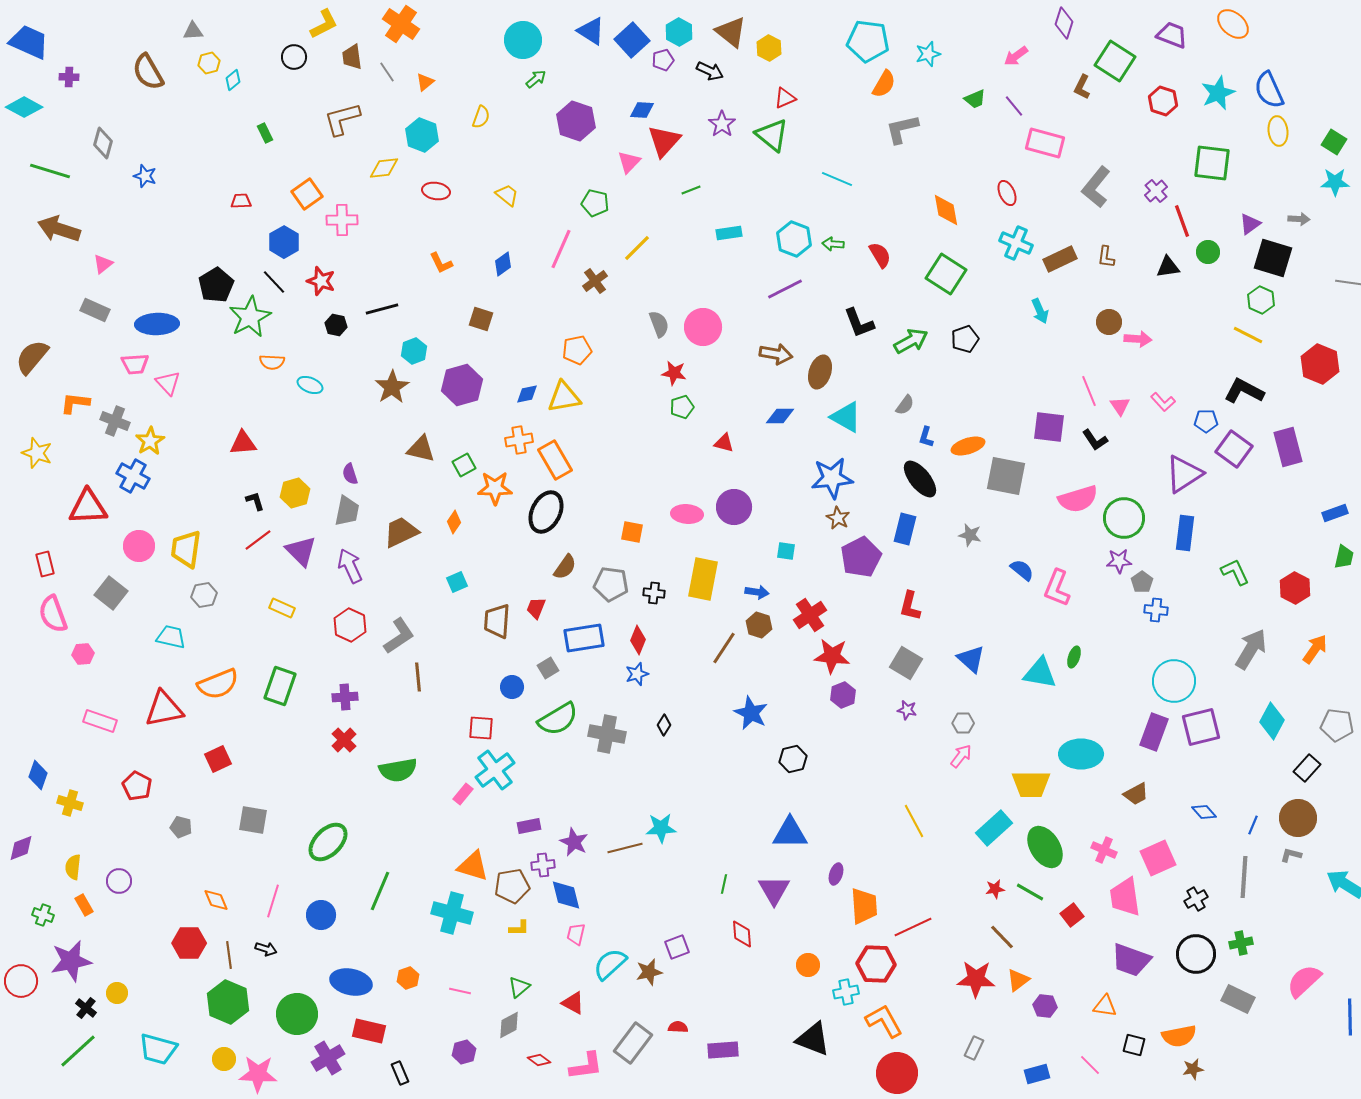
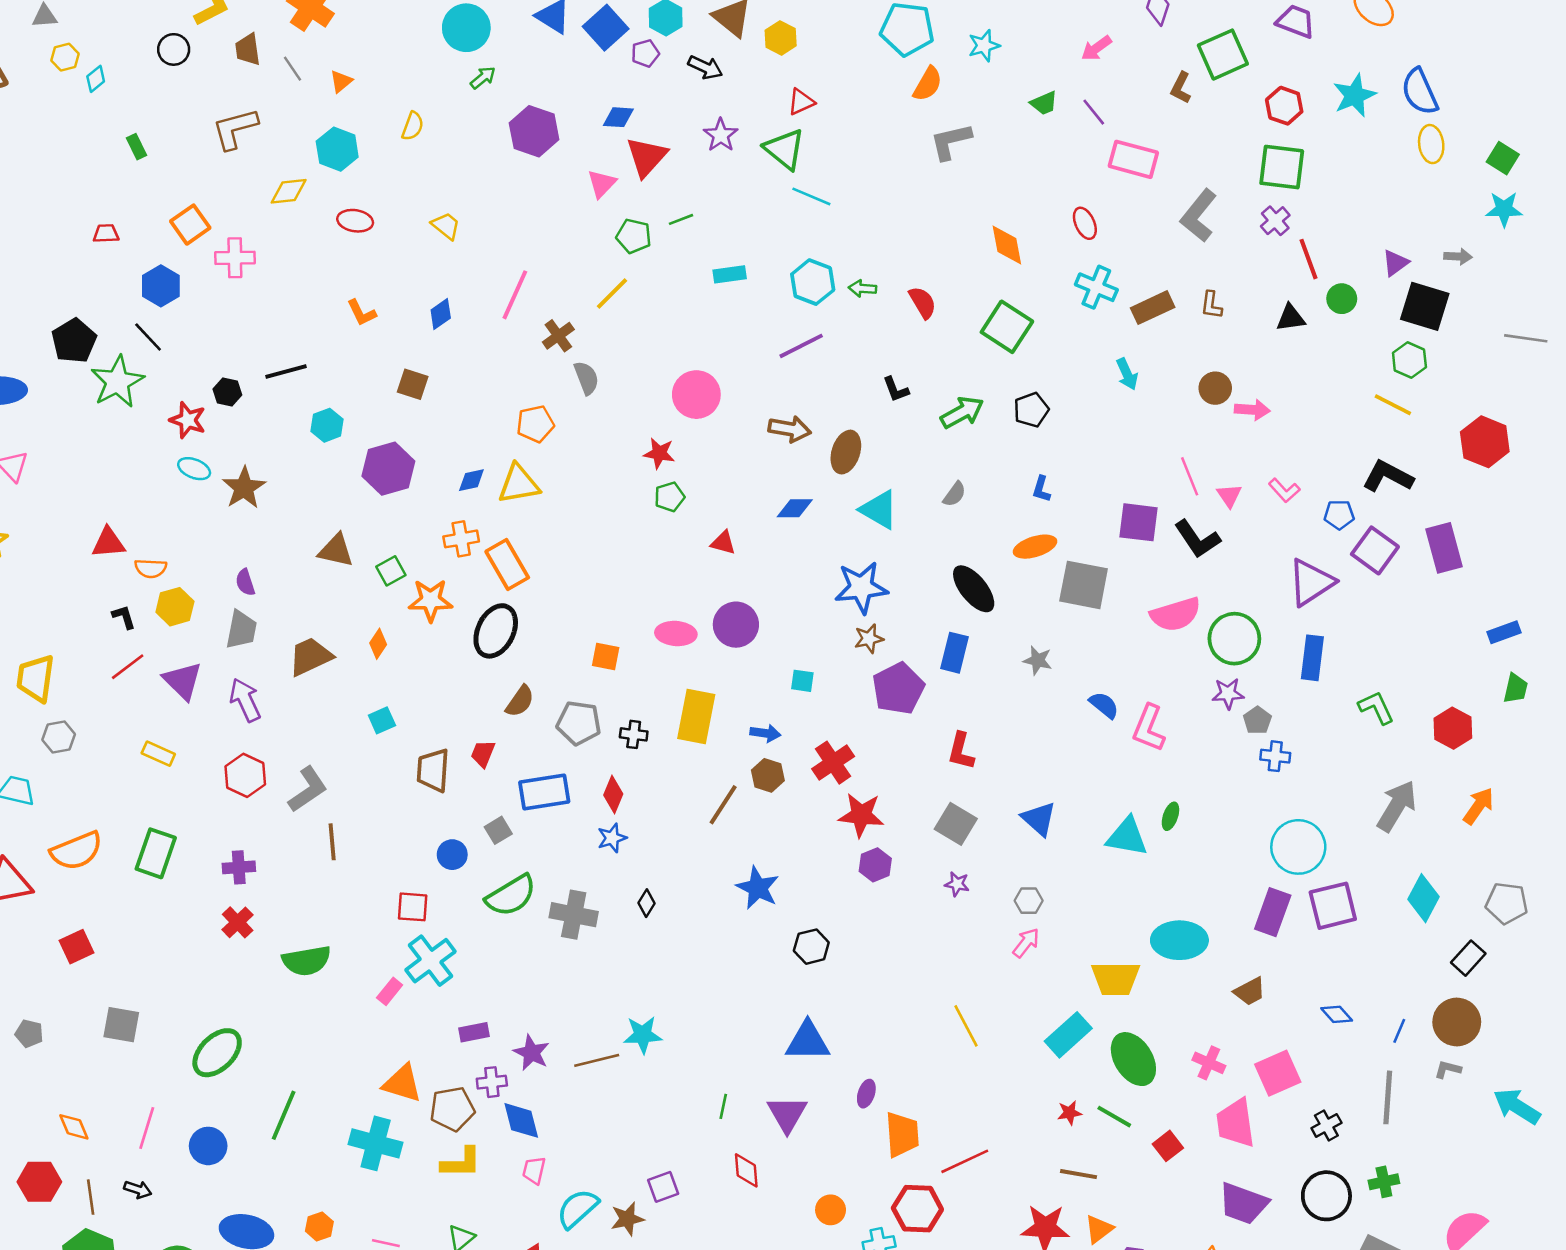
green square: (1115, 61) -> (1223, 55), turned 33
green square: (1212, 163) -> (1282, 167), moved
cyan line: (837, 179) -> (811, 196), moved
green pentagon: (595, 203) -> (634, 236), moved
red star: (321, 281) -> (188, 420), moved
black L-shape: (859, 323) -> (896, 389), size x0.7
gray semicircle: (659, 324) -> (586, 378), moved
orange semicircle: (272, 362) -> (151, 568), moved
brown star: (392, 387) -> (244, 488), moved
blue L-shape: (926, 437) -> (1041, 489), moved
black L-shape: (1095, 440) -> (1197, 539), size x1.4
brown star: (838, 518) -> (869, 639), turned 30
yellow L-shape: (519, 928) -> (461, 1163), size x1.6
brown line: (1002, 937) -> (1078, 1174), turned -36

